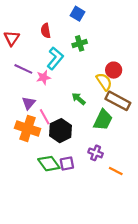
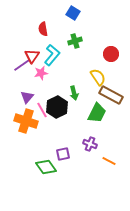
red triangle: (12, 38) -> (32, 56), moved
purple line: (23, 69) -> (22, 65), turned -60
red circle: (114, 70) -> (111, 54), moved
green arrow: (79, 99) -> (74, 93), turned -144
black hexagon: (60, 131) -> (57, 107), moved
green diamond: (49, 164) -> (46, 167), moved

